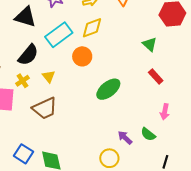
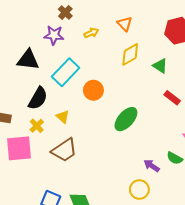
yellow diamond: (92, 28) -> (130, 54), moved

